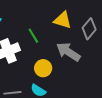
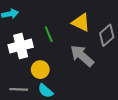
yellow circle: (43, 68) -> (40, 70), moved

